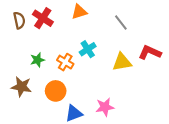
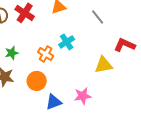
green star: (37, 60) -> (12, 53), moved
yellow triangle: (122, 62) -> (104, 65), moved

